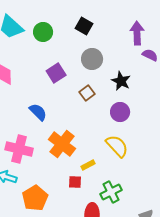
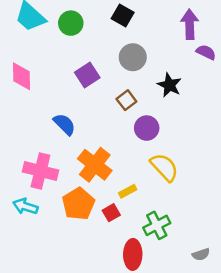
purple circle: (120, 112) -> (147, 128), moved
red square: (75, 182) -> (111, 213), turned -32
orange pentagon: (35, 198) -> (78, 204), moved

